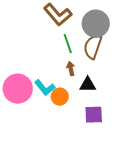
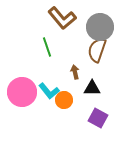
green line: (68, 44) -> (47, 47), moved
purple square: (94, 115) -> (98, 118), turned 30

